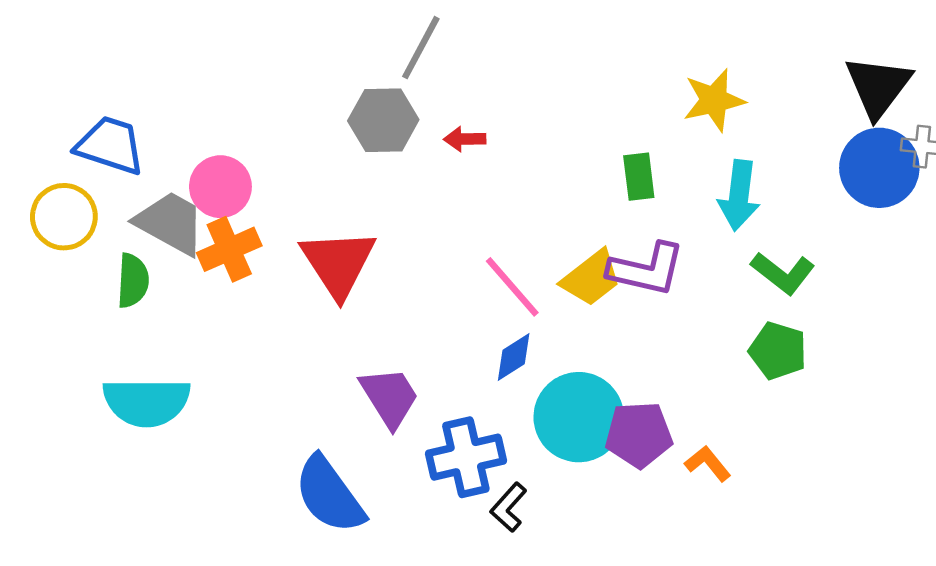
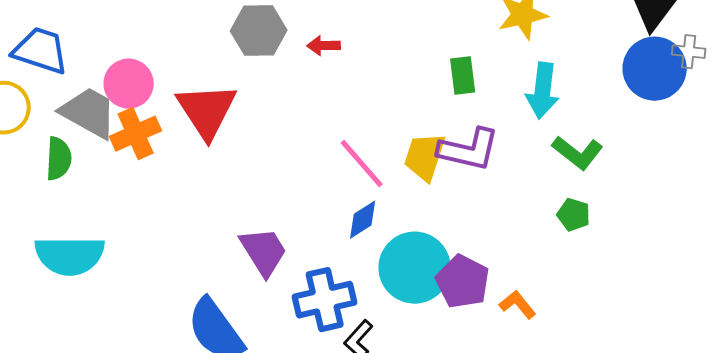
red triangle: (338, 263) -> (207, 111), moved
yellow trapezoid: (591, 278) -> (425, 157), turned 146
green pentagon: (778, 351) -> (574, 215), size x0.7
purple pentagon: (639, 435) -> (463, 282), turned 30

